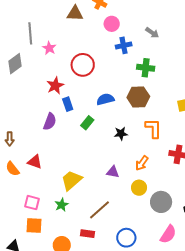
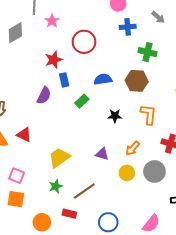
gray circle: (161, 202) -> (154, 171), moved
green star: (62, 205) -> (56, 186), moved

